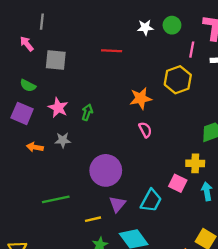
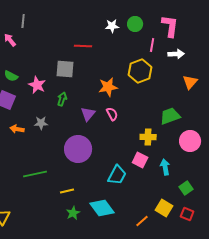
gray square: (56, 60) -> (65, 69), moved
pink star: (58, 108) -> (37, 85), moved
yellow cross: (195, 163) -> (148, 137), moved
purple triangle: (117, 204) -> (88, 114), moved

